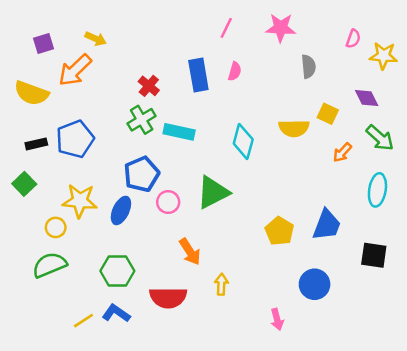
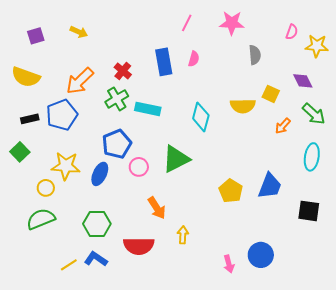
orange arrow: (75, 70) -> (80, 81), moved
blue circle: (315, 284) -> (261, 255), moved

